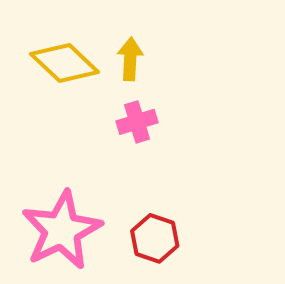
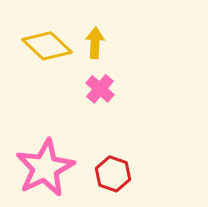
pink cross: (137, 122) -> (100, 89), turned -32

